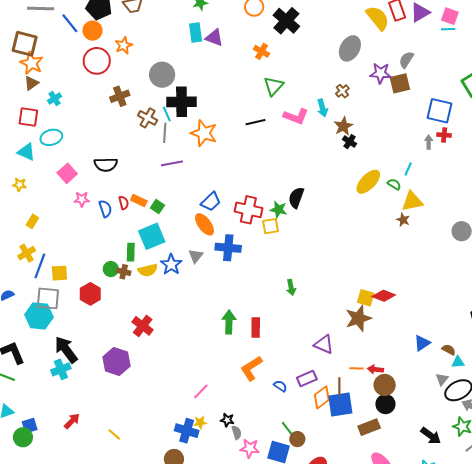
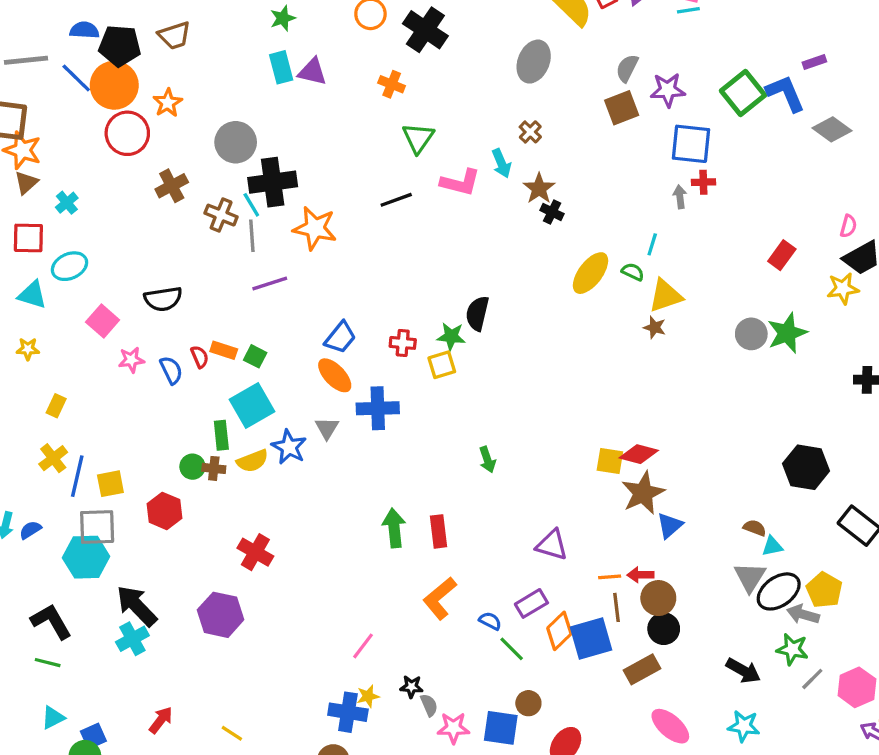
orange circle: (92, 31) -> (114, 85), size x1.5
purple star: (381, 73) -> (668, 90), moved
red cross: (248, 210) -> (403, 343), size x0.6
brown star: (358, 318) -> (643, 493), moved
blue triangle: (422, 343) -> (670, 525), moved
gray triangle: (442, 379) -> (750, 577), size x1.5
brown line: (339, 386) -> (617, 607), moved
green line: (288, 429) -> (512, 649), moved

